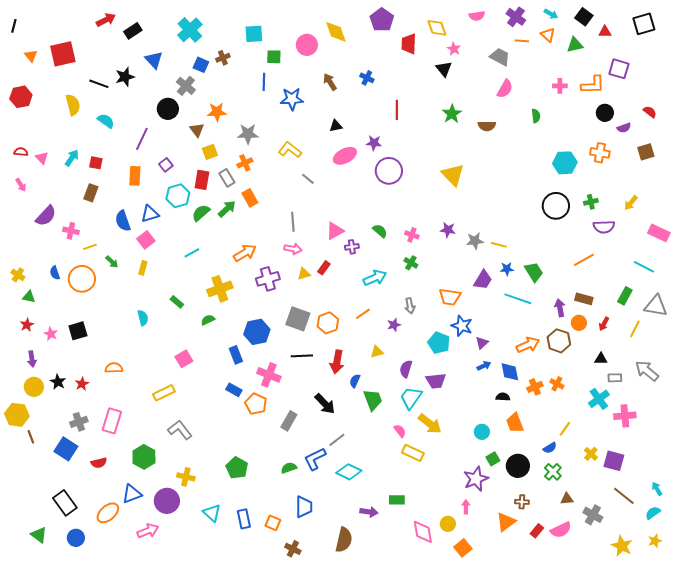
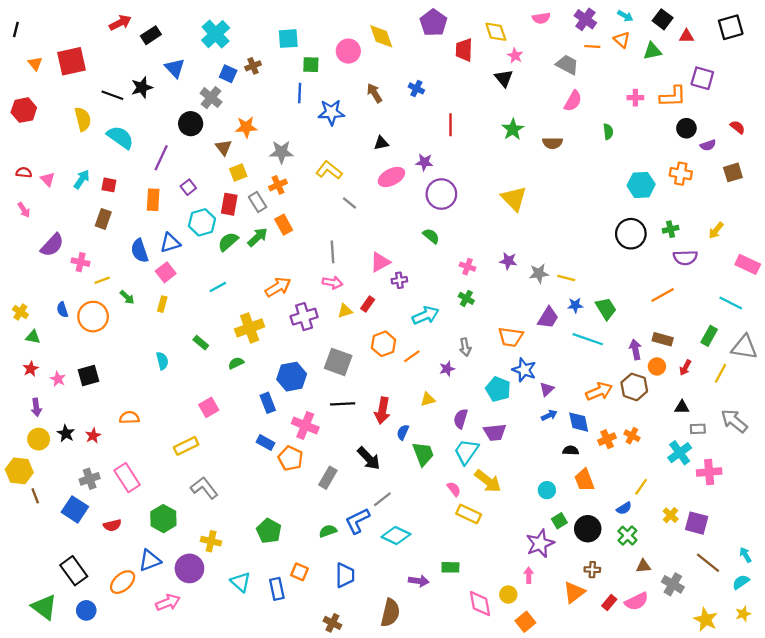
cyan semicircle: (106, 121) -> (120, 137), size x1.4
green semicircle: (380, 231) -> (431, 236), moved
orange hexagon: (328, 323) -> (383, 344), moved
pink rectangle: (112, 421) -> (127, 478), turned -50
orange square: (273, 523) -> (300, 572), moved
green triangle: (39, 535) -> (44, 607), size x1.4

